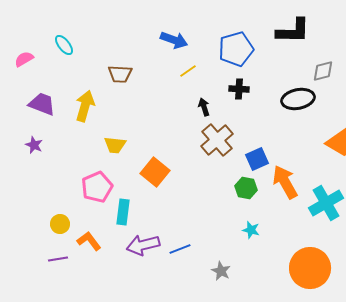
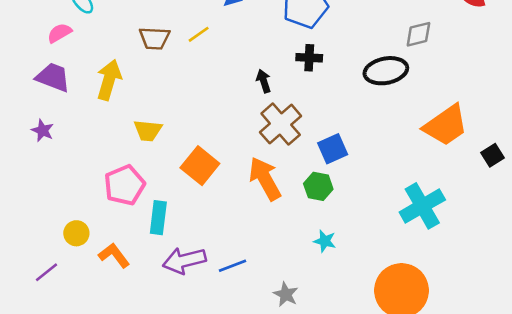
pink semicircle: (24, 59) -> (59, 33), moved
yellow line: (188, 71) -> (199, 34), moved
orange arrow: (285, 182) -> (265, 179), moved
purple line: (58, 259) -> (46, 272), moved, turned -30

